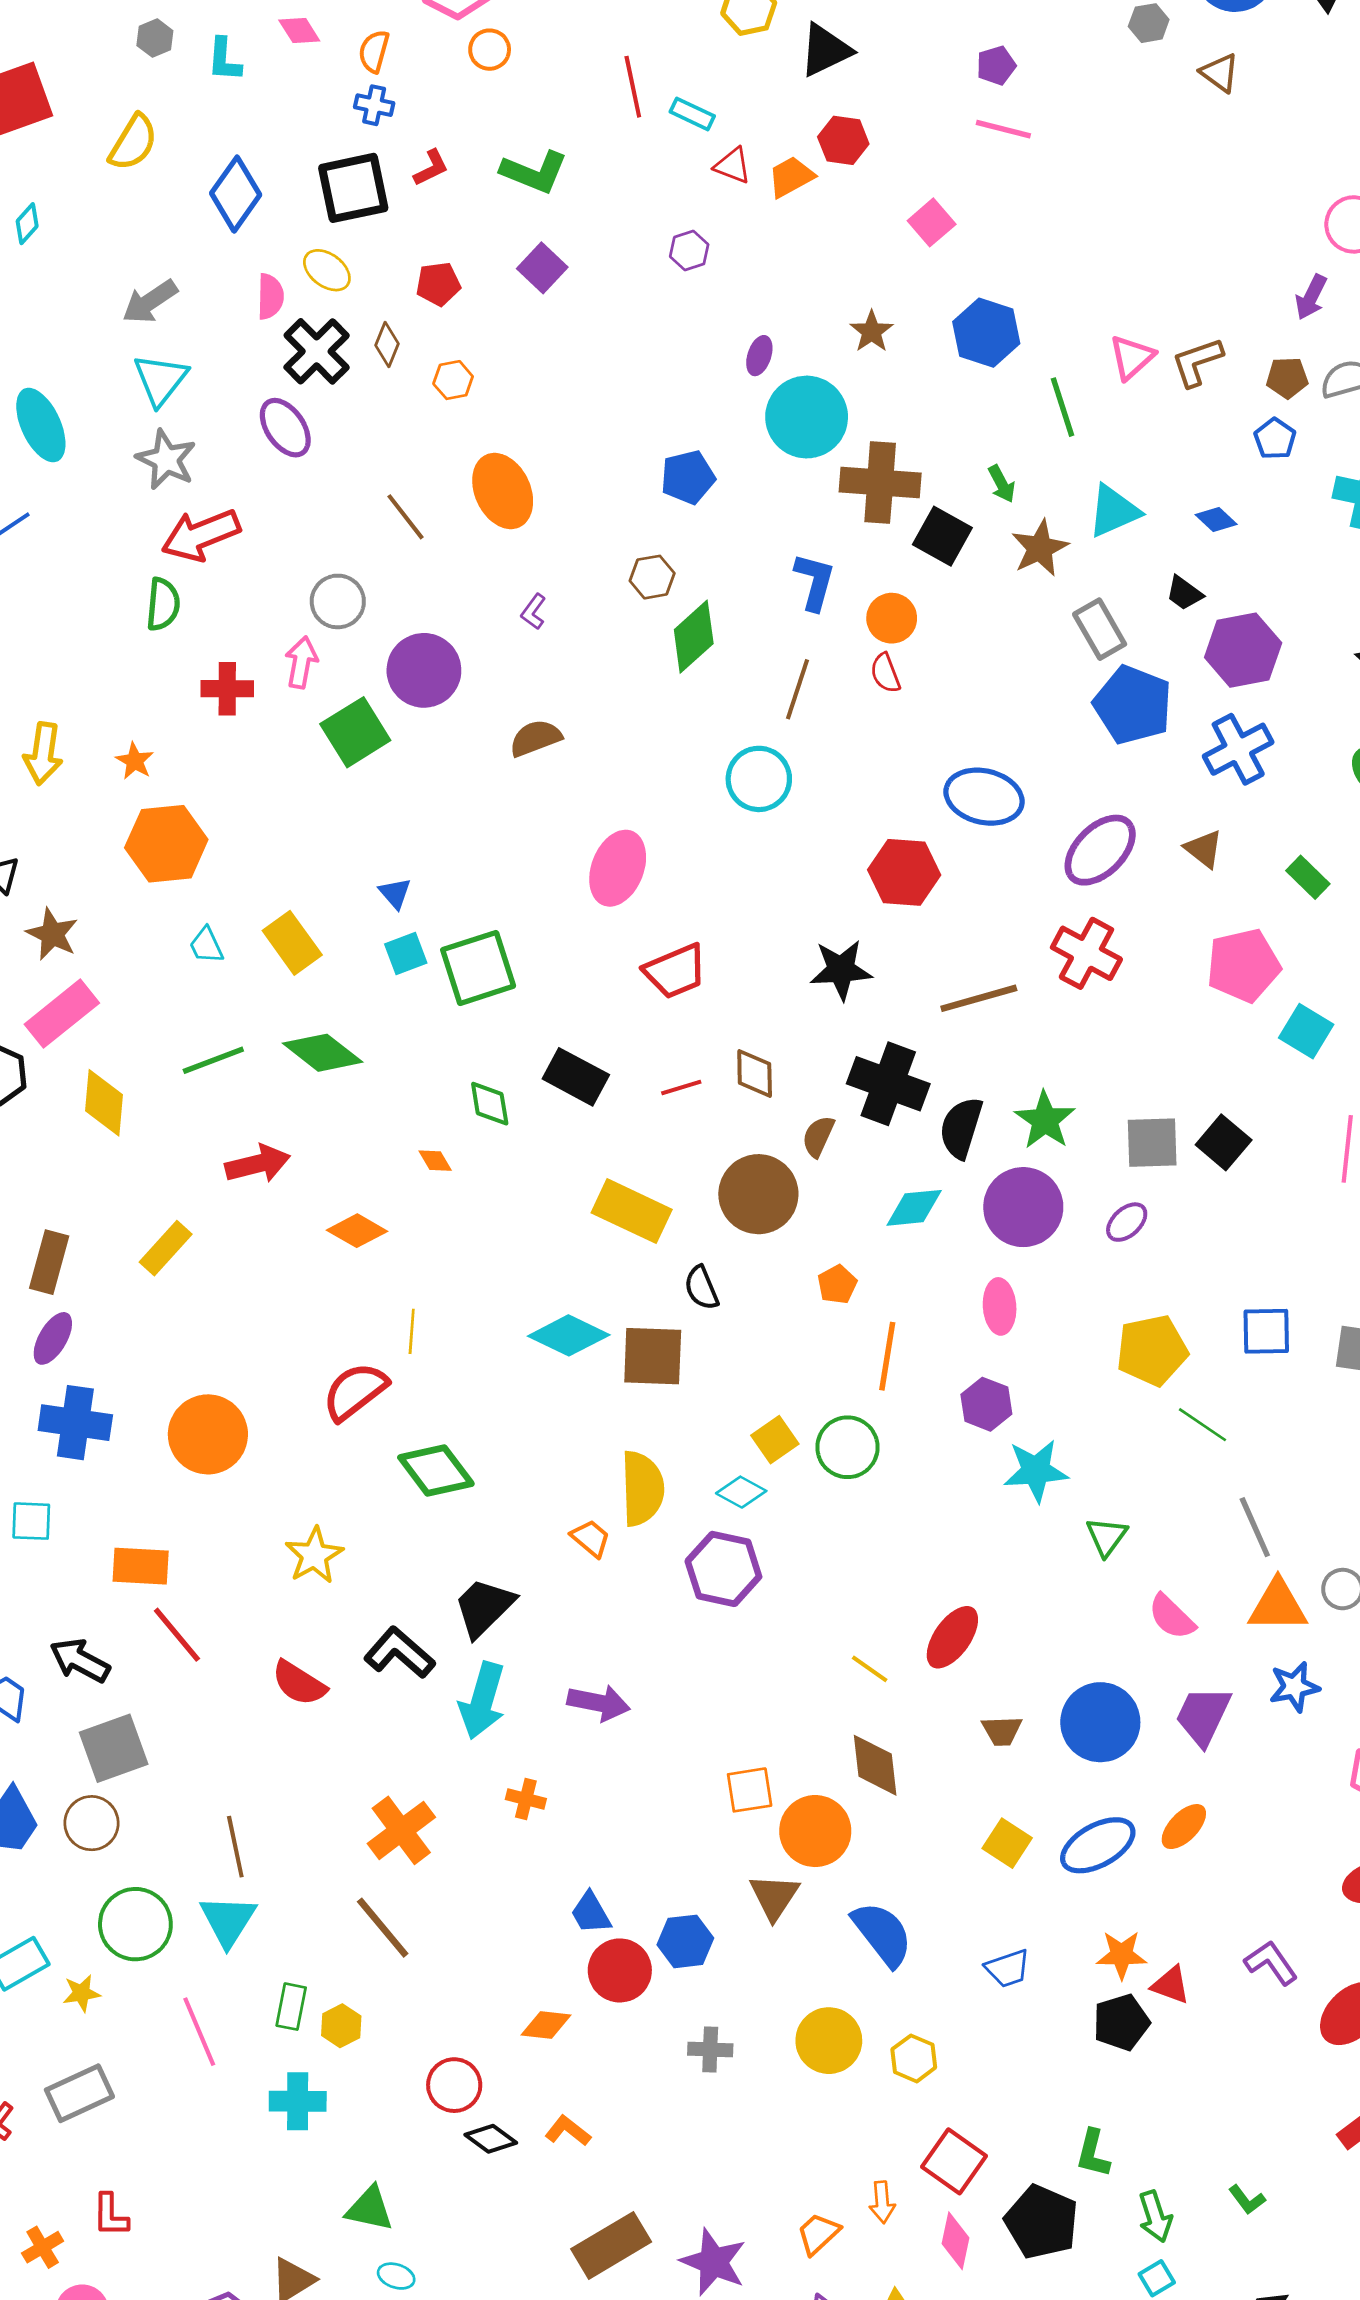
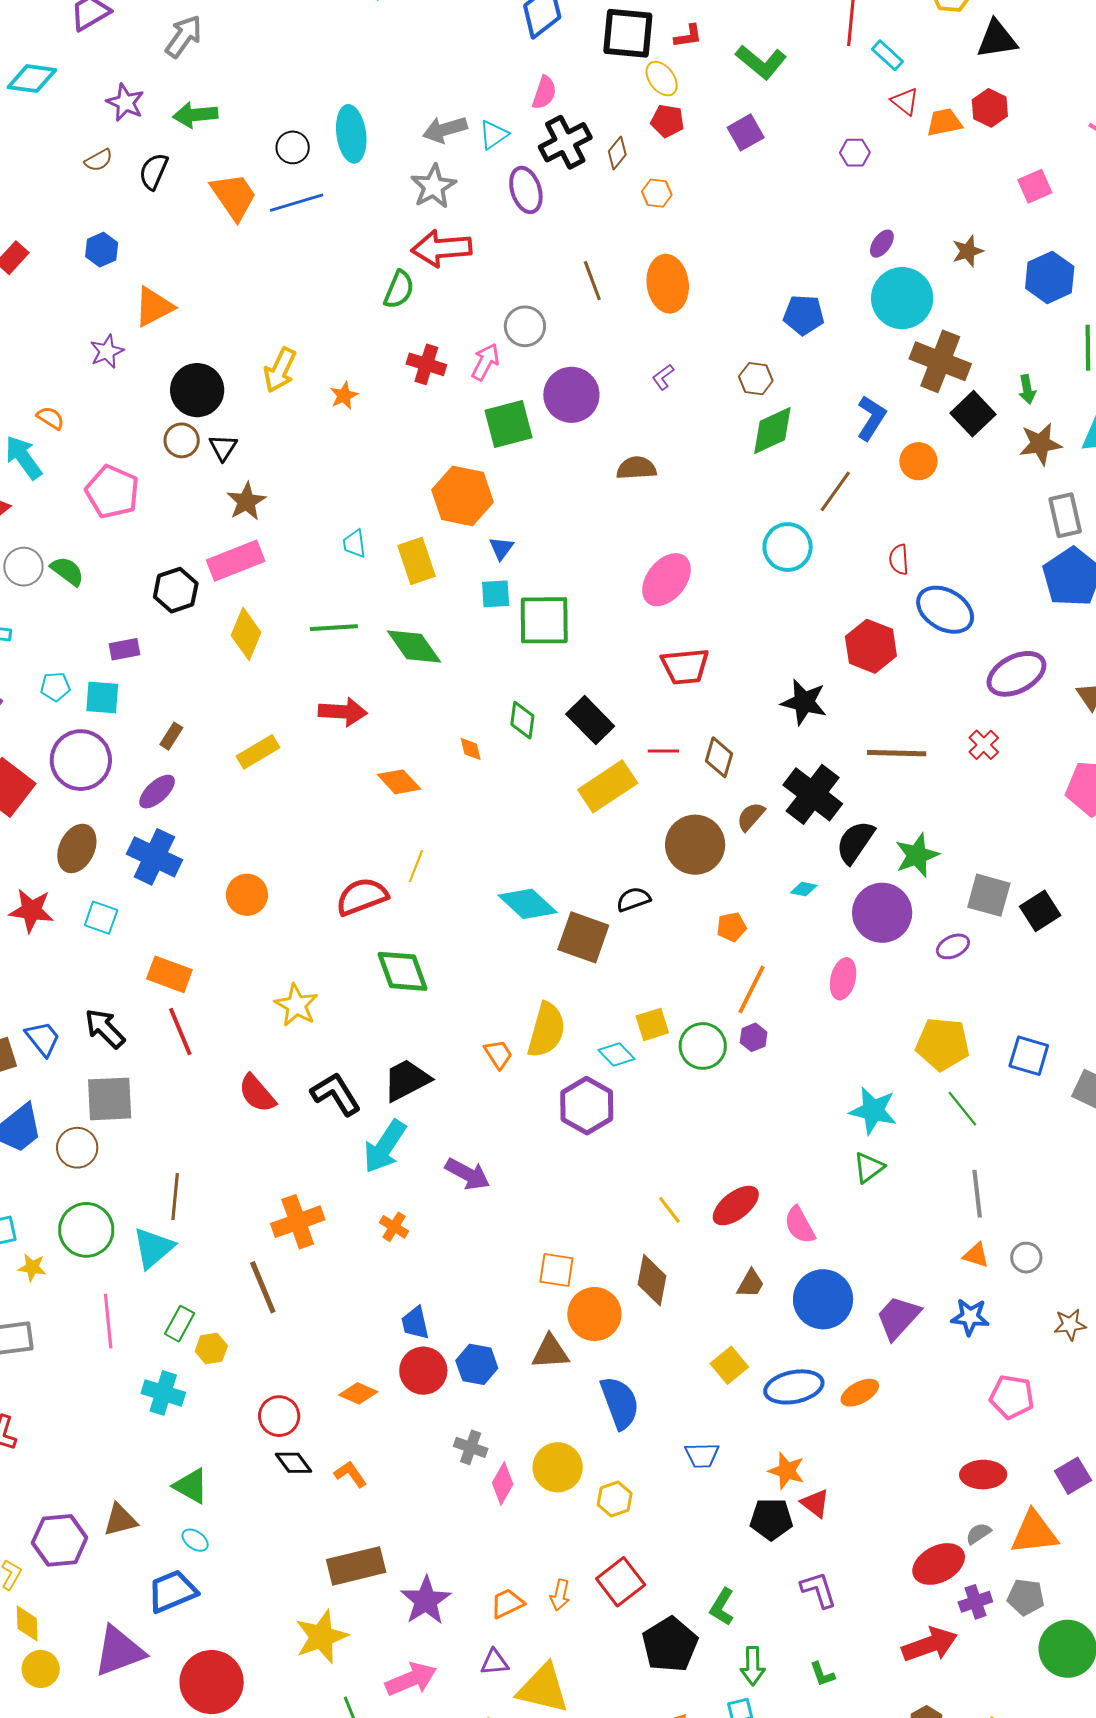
yellow ellipse: (327, 270) -> (662, 79), moved
gray arrow: (150, 302) -> (445, 129), moved
cyan triangle: (161, 380) -> (494, 135), moved, size x0.7
red semicircle: (885, 673) -> (899, 559), moved
orange hexagon: (166, 844) -> (463, 496), moved
red cross: (1086, 953) -> (984, 745), size x0.6
cyan diamond: (914, 1208) -> (804, 889), size x0.6
yellow rectangle: (632, 1211) -> (608, 786), moved, turned -76
brown rectangle: (49, 1262) -> (171, 736), size x0.6
black semicircle: (701, 1288) -> (633, 899), turned 76
purple hexagon: (986, 1404) -> (754, 1037), moved, size x0.7
orange circle: (208, 1434) -> (247, 895), size x0.7
cyan star: (1036, 1471) -> (873, 1111), moved
yellow star: (314, 1555) -> (296, 1005), turned -30
orange triangle: (1278, 1606) -> (976, 1255), size x0.6
pink semicircle: (1172, 1617) -> (800, 1225), moved
brown trapezoid: (1002, 1731) -> (751, 1284), turned -76
brown triangle: (774, 1897) -> (550, 1352), turned 36
purple L-shape: (1271, 1963) -> (819, 1590), moved
pink diamond: (955, 2241) -> (503, 1483), moved

